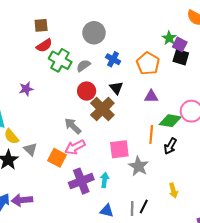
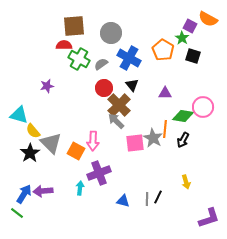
brown square: (41, 25) -> (74, 26), moved, size x1.6
purple square: (180, 44) -> (190, 26), moved
red semicircle: (44, 45) -> (64, 45), turned -147
blue cross: (113, 59) -> (129, 58), size x1.6
orange pentagon: (148, 63) -> (163, 50), moved
gray arrow: (73, 126) -> (116, 121), moved
pink arrow: (75, 147) -> (93, 141), turned -60
gray triangle: (30, 149) -> (51, 143), size x1.6
gray star: (138, 166) -> (153, 138), moved
cyan arrow: (105, 180) -> (80, 188), moved

